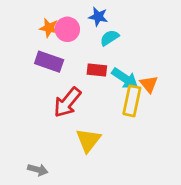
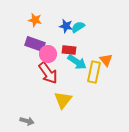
blue star: (98, 17) -> (66, 26), moved
pink circle: (67, 29) -> (48, 54), moved
cyan arrow: (125, 78) -> (77, 62), moved
red arrow: (67, 102) -> (48, 73), turned -75

